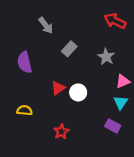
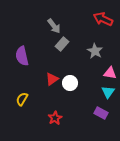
gray arrow: (46, 25) -> (54, 26), moved
pink triangle: (123, 81) -> (110, 73), turned 32
yellow semicircle: (25, 110) -> (22, 99), turned -64

